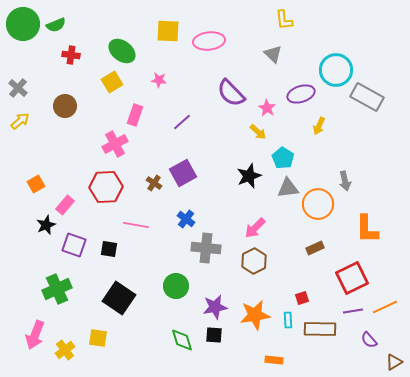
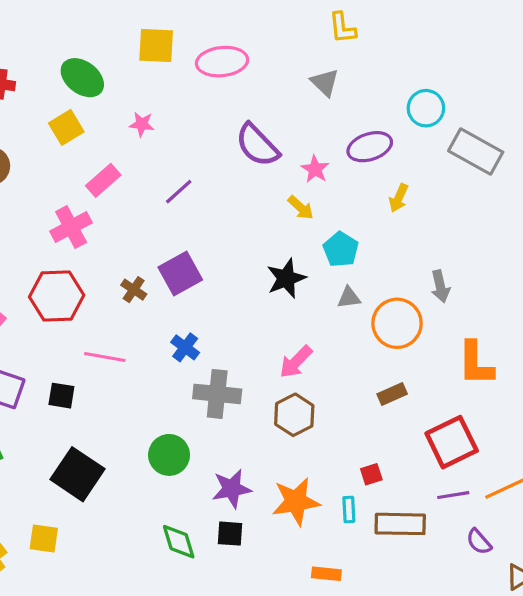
cyan circle: (336, 70) -> (426, 108), size x0.7
pink rectangle: (135, 115) -> (103, 180), turned 30
gray triangle: (288, 188) -> (349, 298), size x0.7

